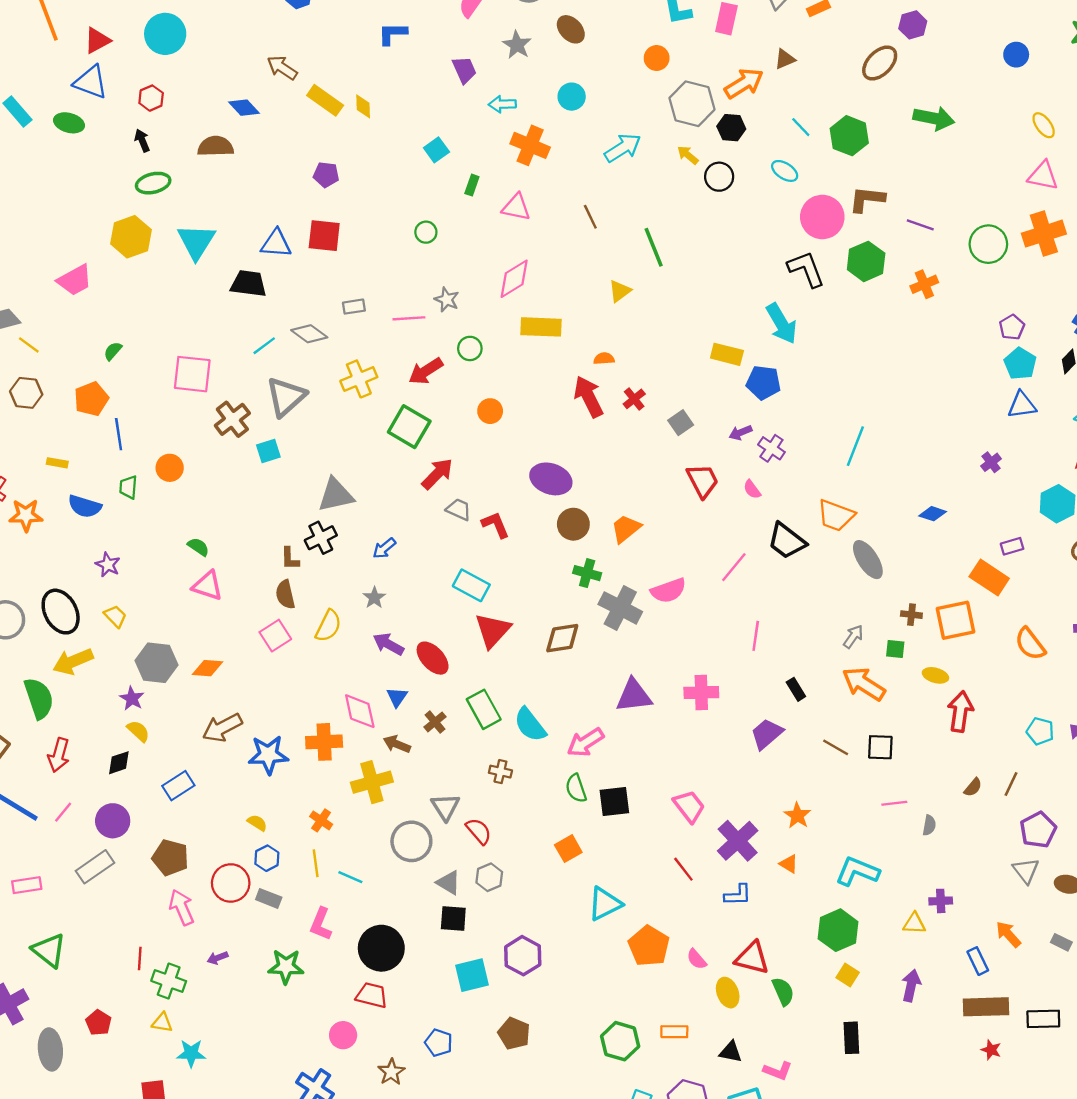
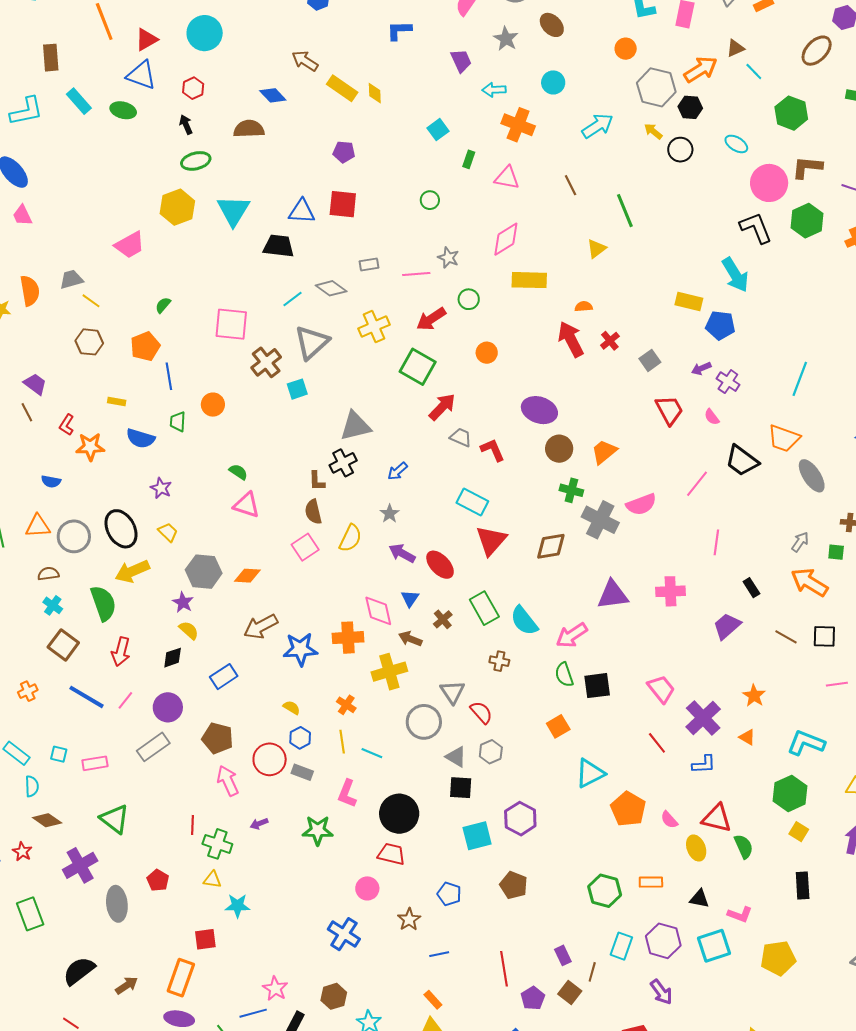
cyan line: (801, 127) -> (754, 71), moved

